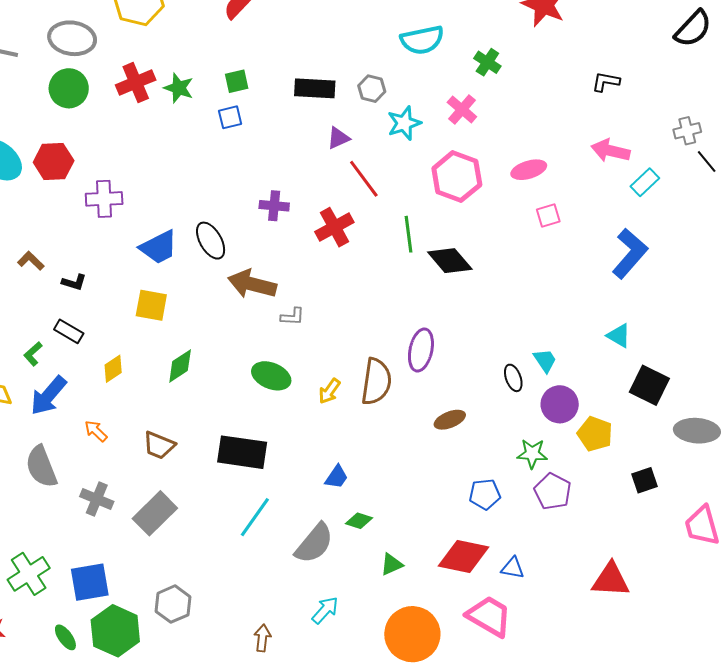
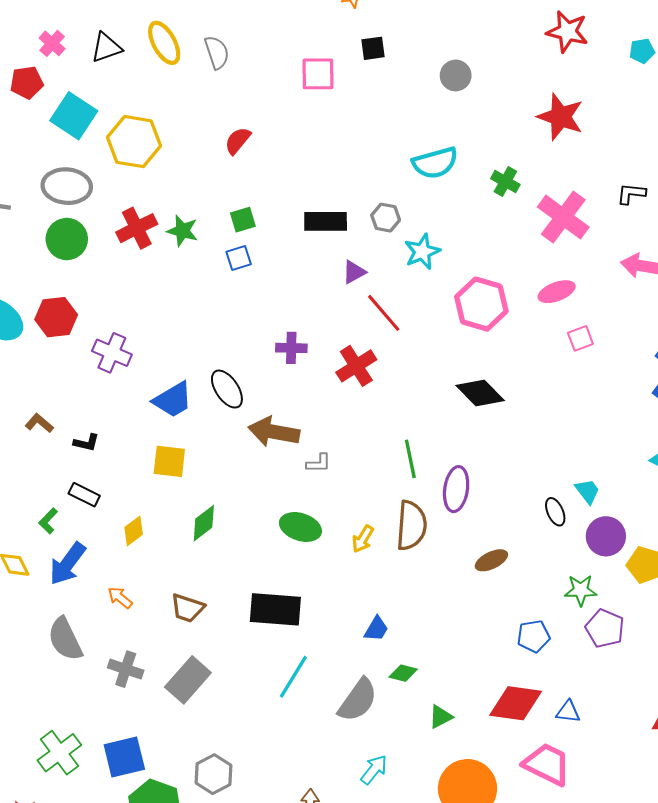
pink cross: (462, 109) -> (563, 217), moved, size x1.6
purple cross: (104, 199) -> (112, 353), turned 30
green line: (409, 234) -> (410, 459), moved

